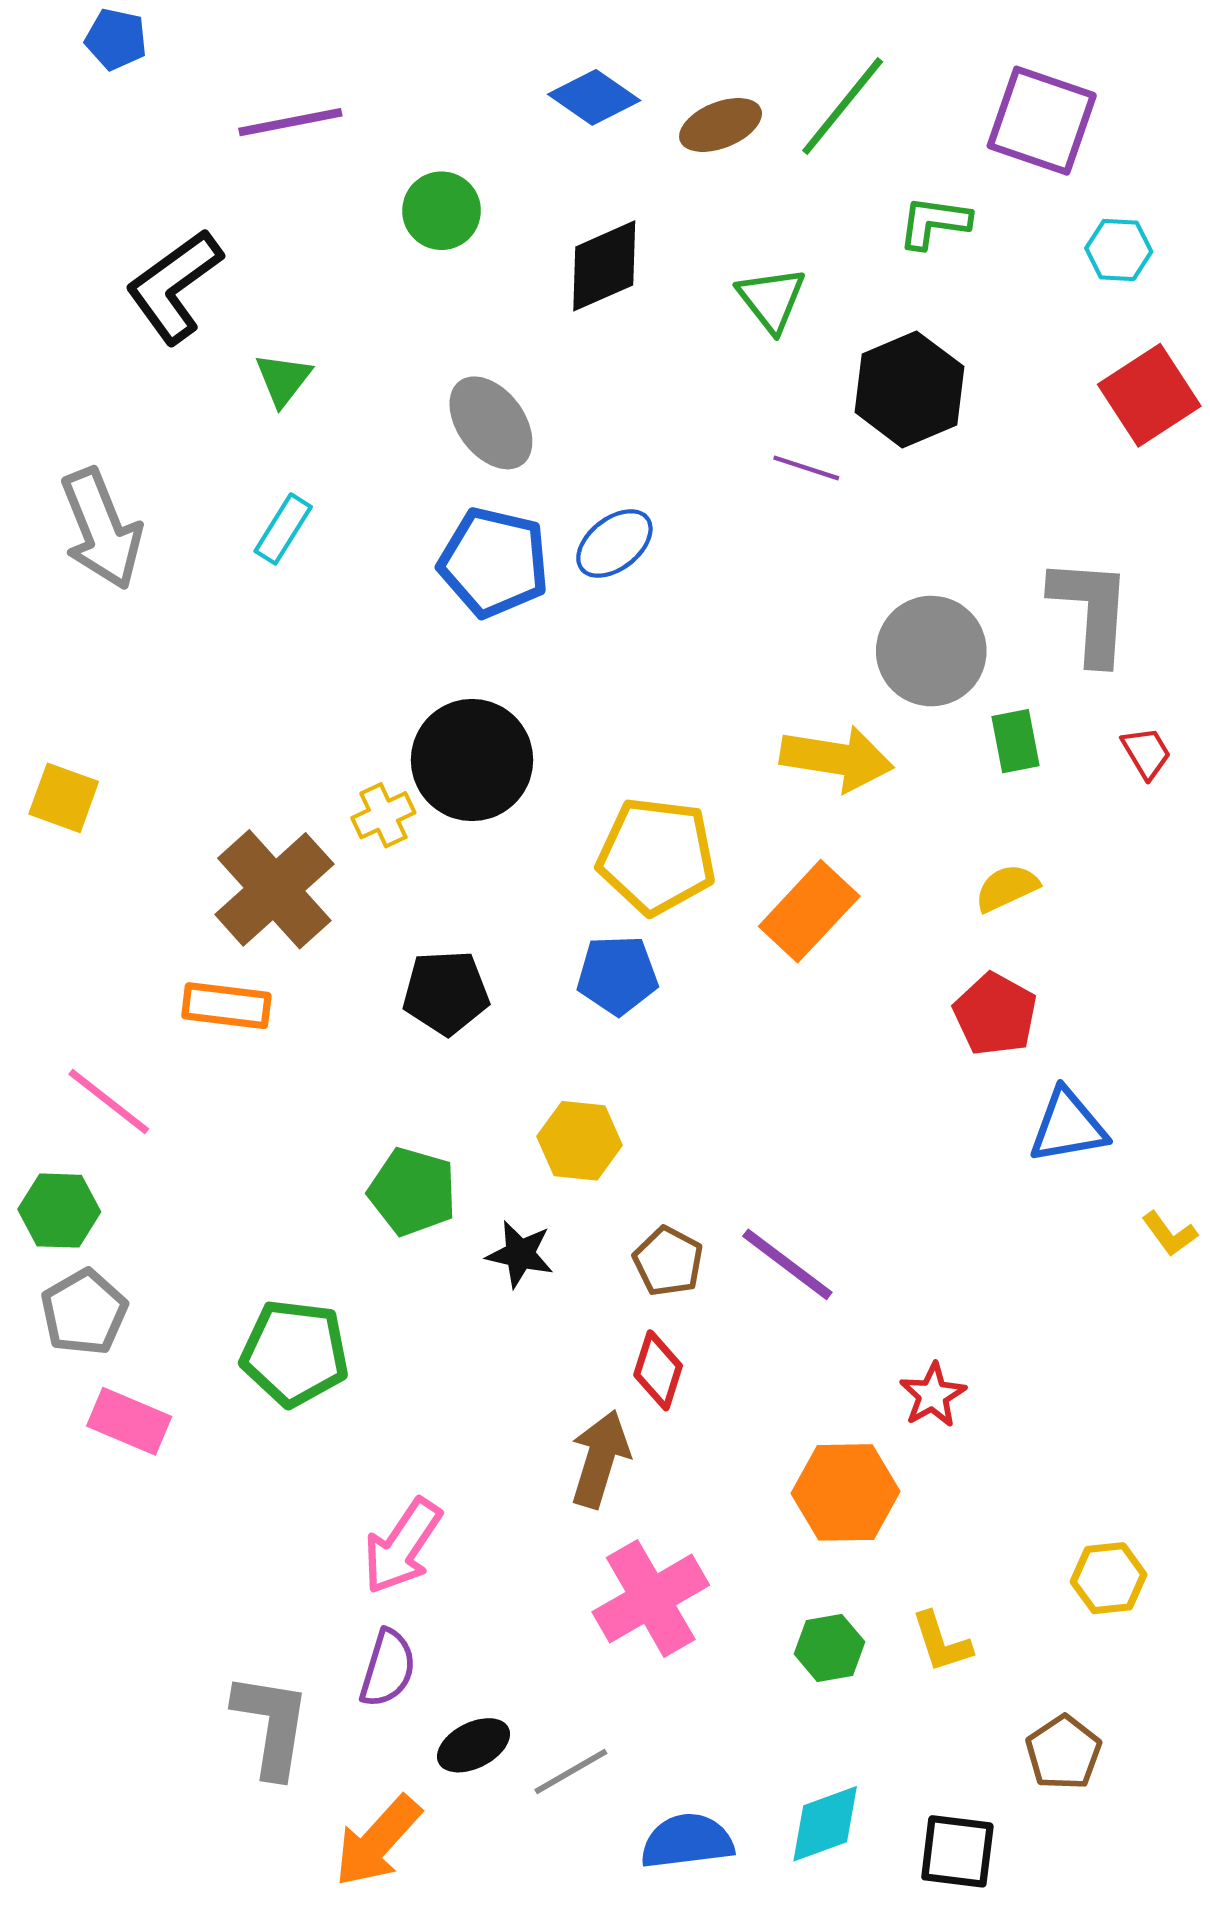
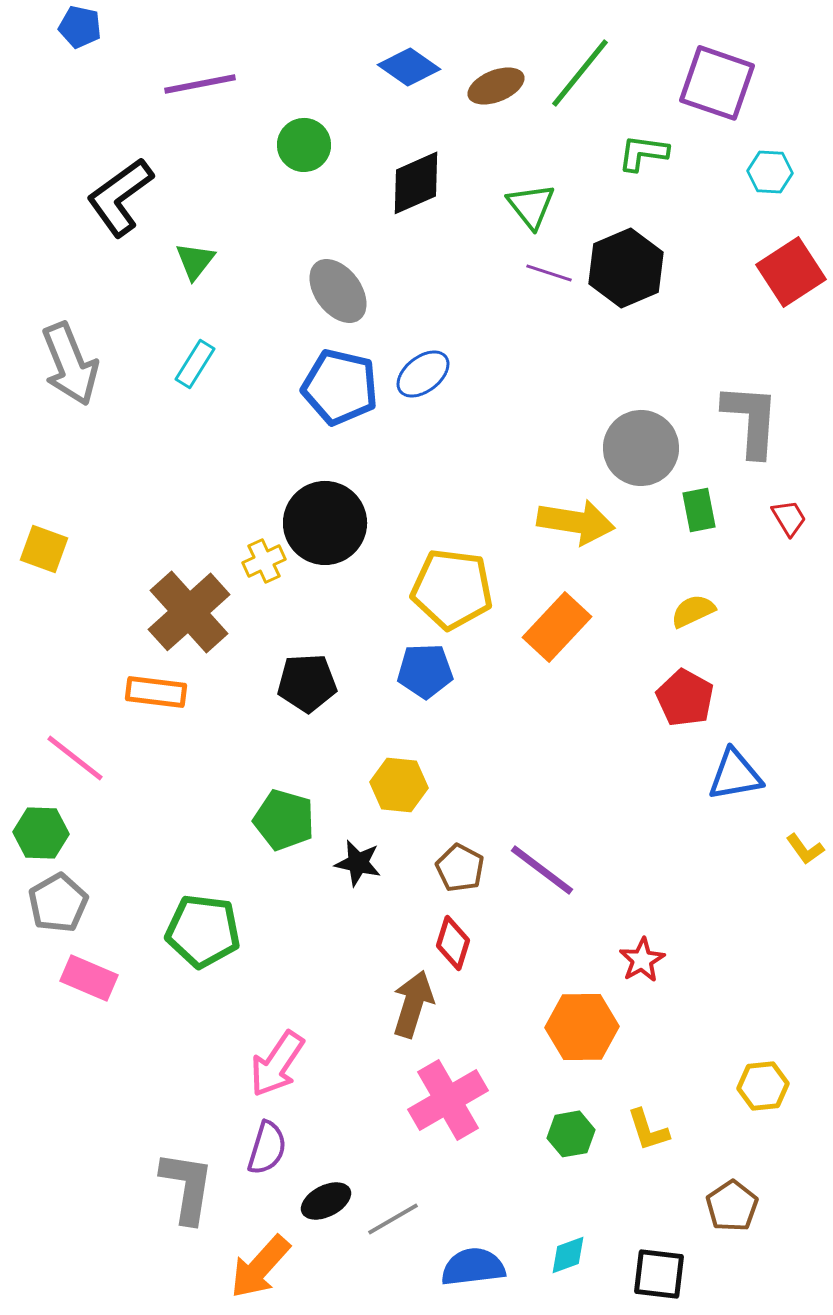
purple line: (806, 468) -> (549, 273), moved
cyan diamond: (825, 1824) -> (568, 1255), size x0.7

